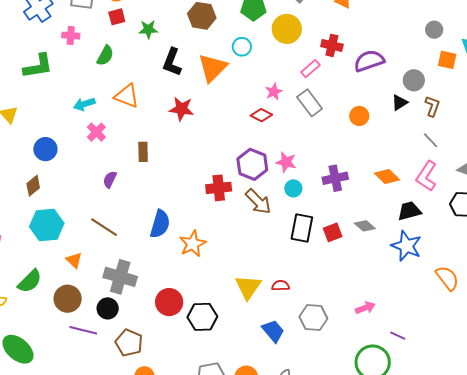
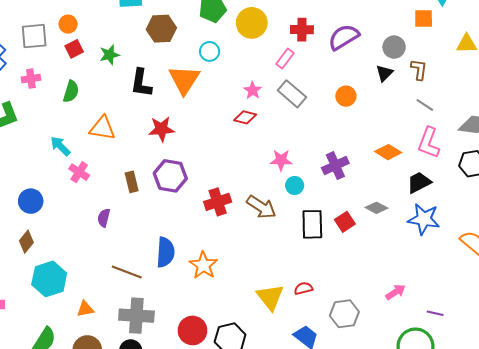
cyan arrow: (84, 104) -> (60, 146), turned 75
purple hexagon: (252, 164) -> (170, 176), moved
brown line: (104, 227) -> (127, 272), moved
orange triangle: (74, 260) -> (85, 309), turned -42

